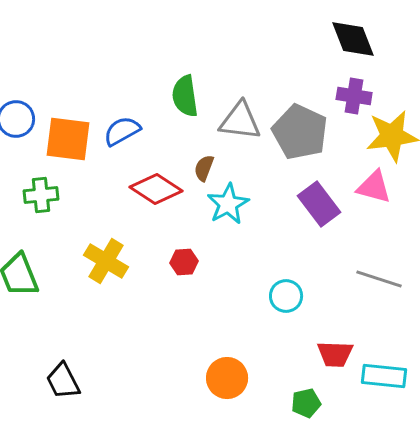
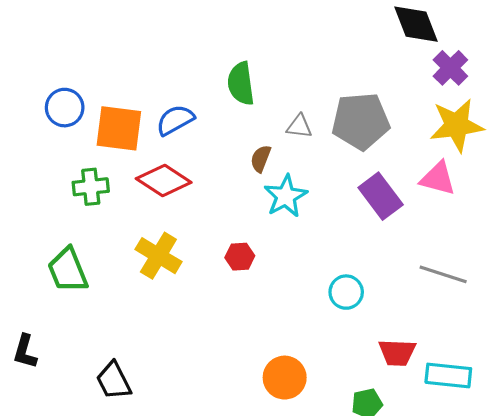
purple cross: (354, 96) -> (450, 68), moved, turned 36
gray triangle: (240, 121) -> (299, 126), moved, size x0.6
gray pentagon: (300, 132) -> (361, 121), turned -30
red diamond: (156, 189) -> (164, 181), moved

